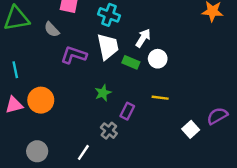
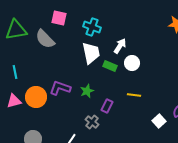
gray semicircle: (52, 30) -> (45, 39), size x1.5
purple L-shape: (74, 55) -> (60, 88), moved

